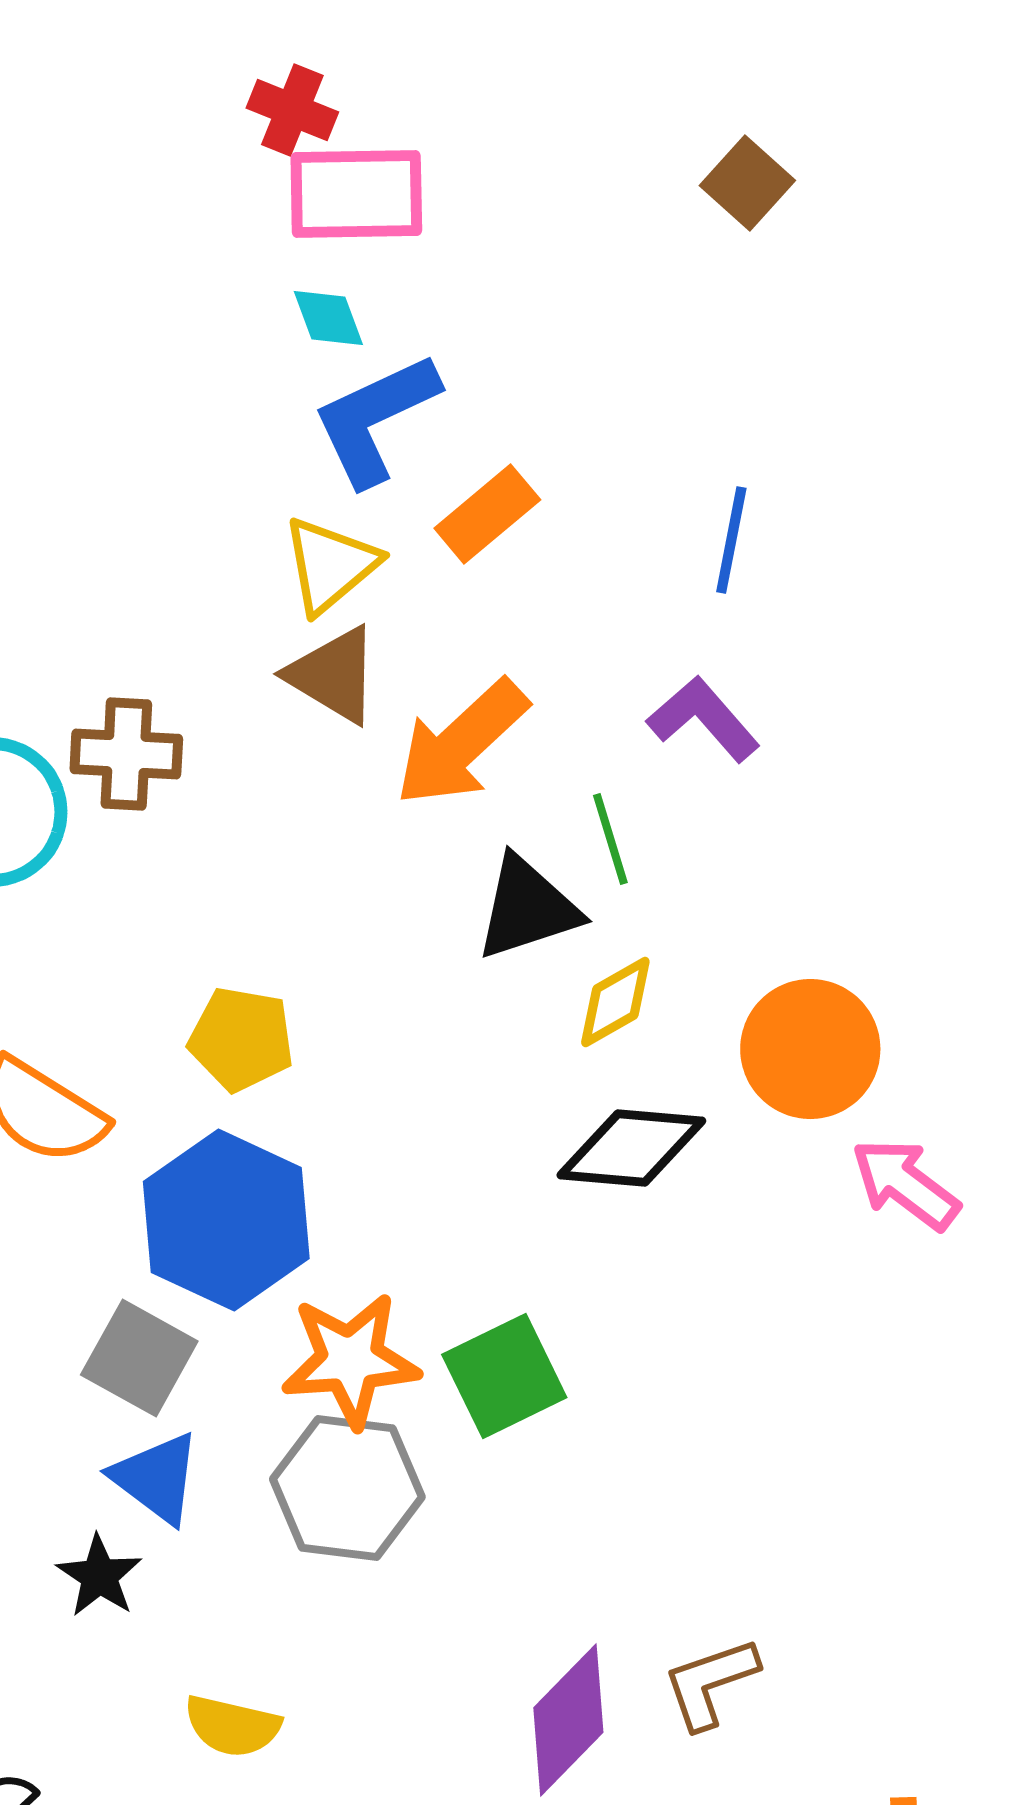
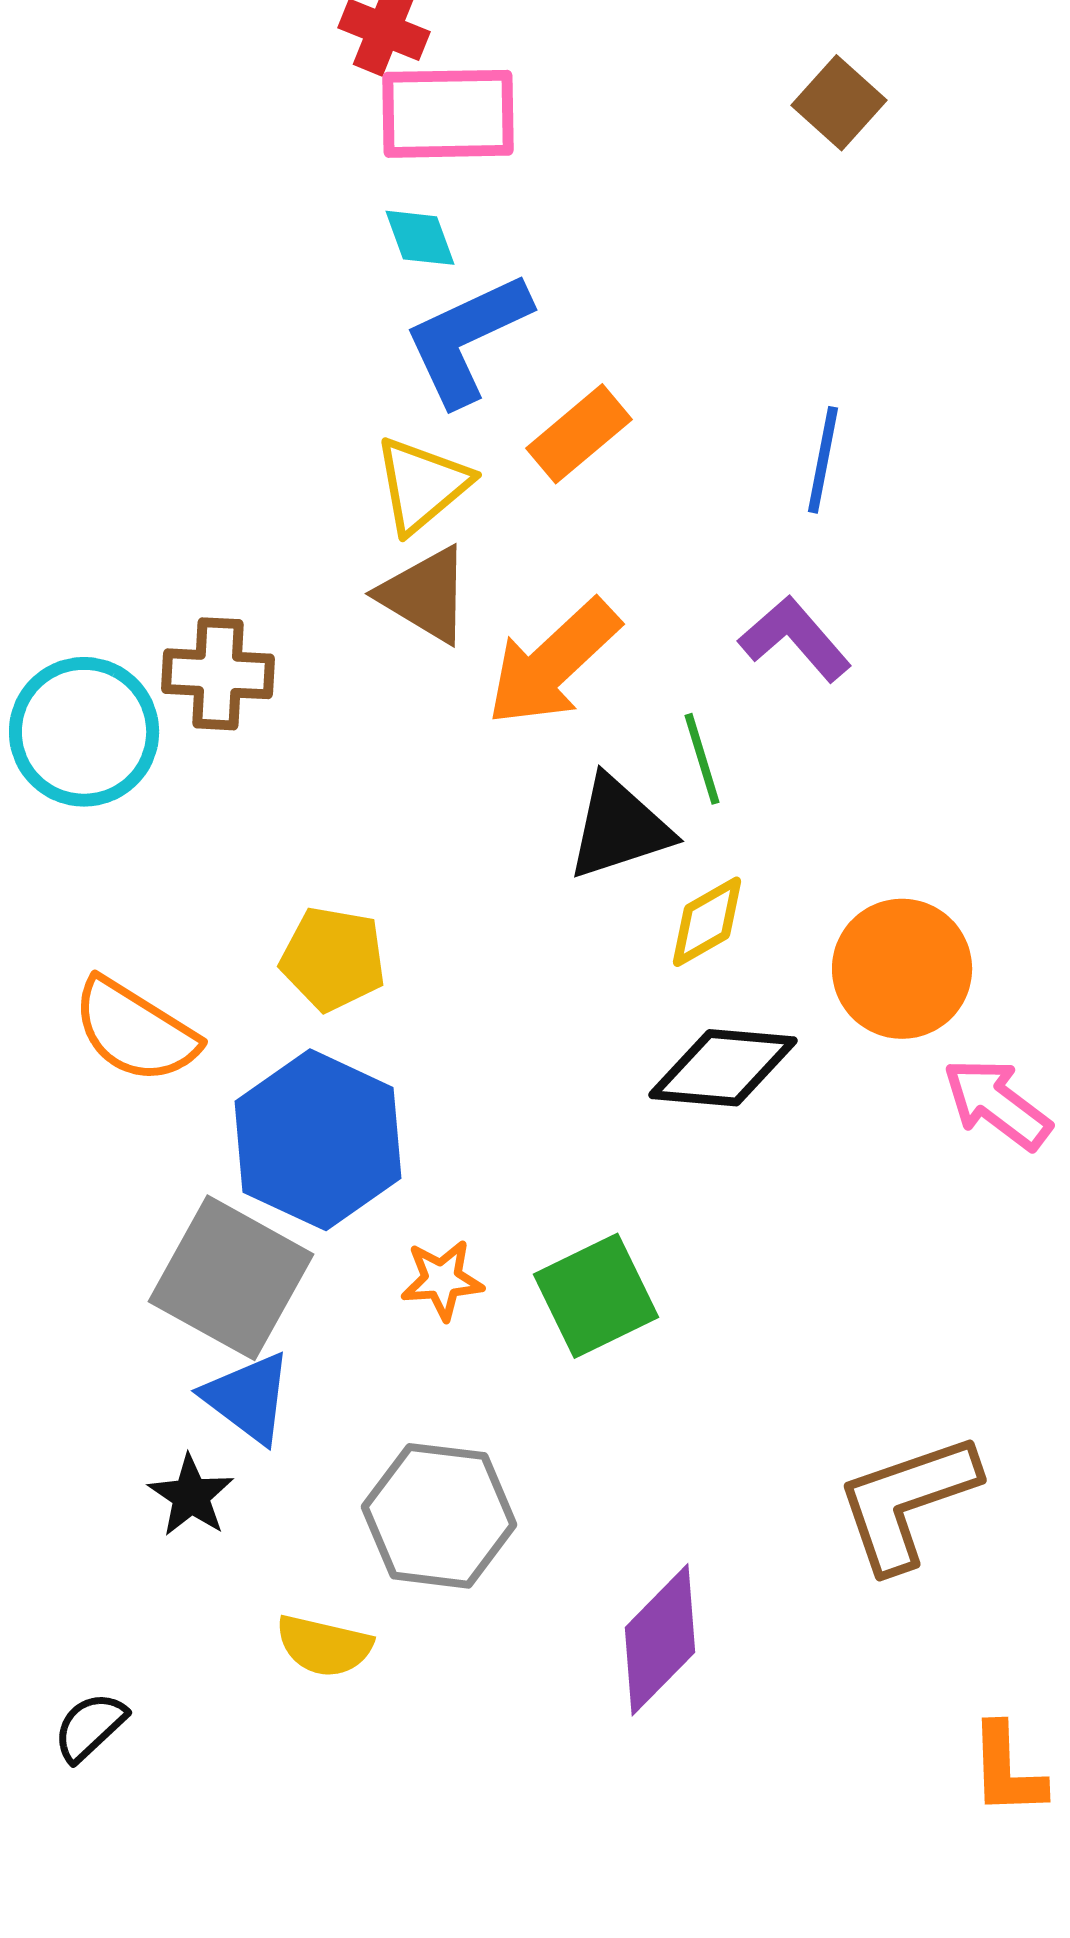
gray square: (139, 1358) -> (231, 1278), size x1.4
orange star: (350, 1360) -> (442, 1280), size x0.6
gray hexagon: (347, 1488) -> (439, 1516), moved
brown L-shape: (710, 1683) -> (907, 1502), moved, size x1.5

